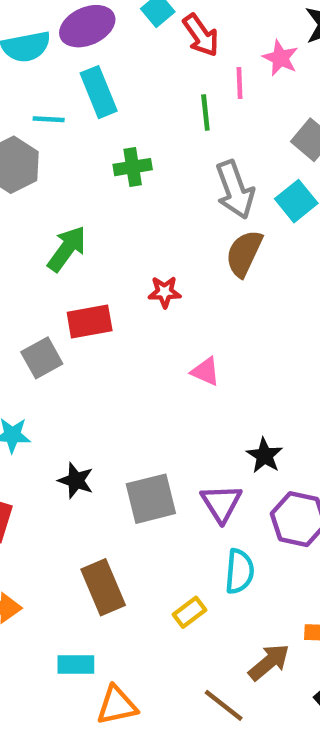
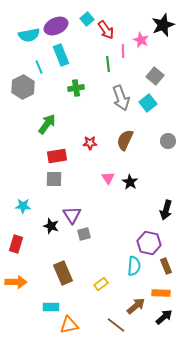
cyan line: (49, 119) -> (39, 67), turned 64
brown semicircle: (244, 253) -> (125, 140), moved
gray square: (42, 358) -> (54, 179), moved, turned 30
pink triangle: (205, 371) -> (108, 178), turned 32
black star: (264, 456) -> (130, 182), moved
gray square: (151, 499) -> (84, 234), size x0.6
purple triangle: (221, 503) -> (72, 215), moved
cyan semicircle: (239, 571) -> (134, 266), moved

